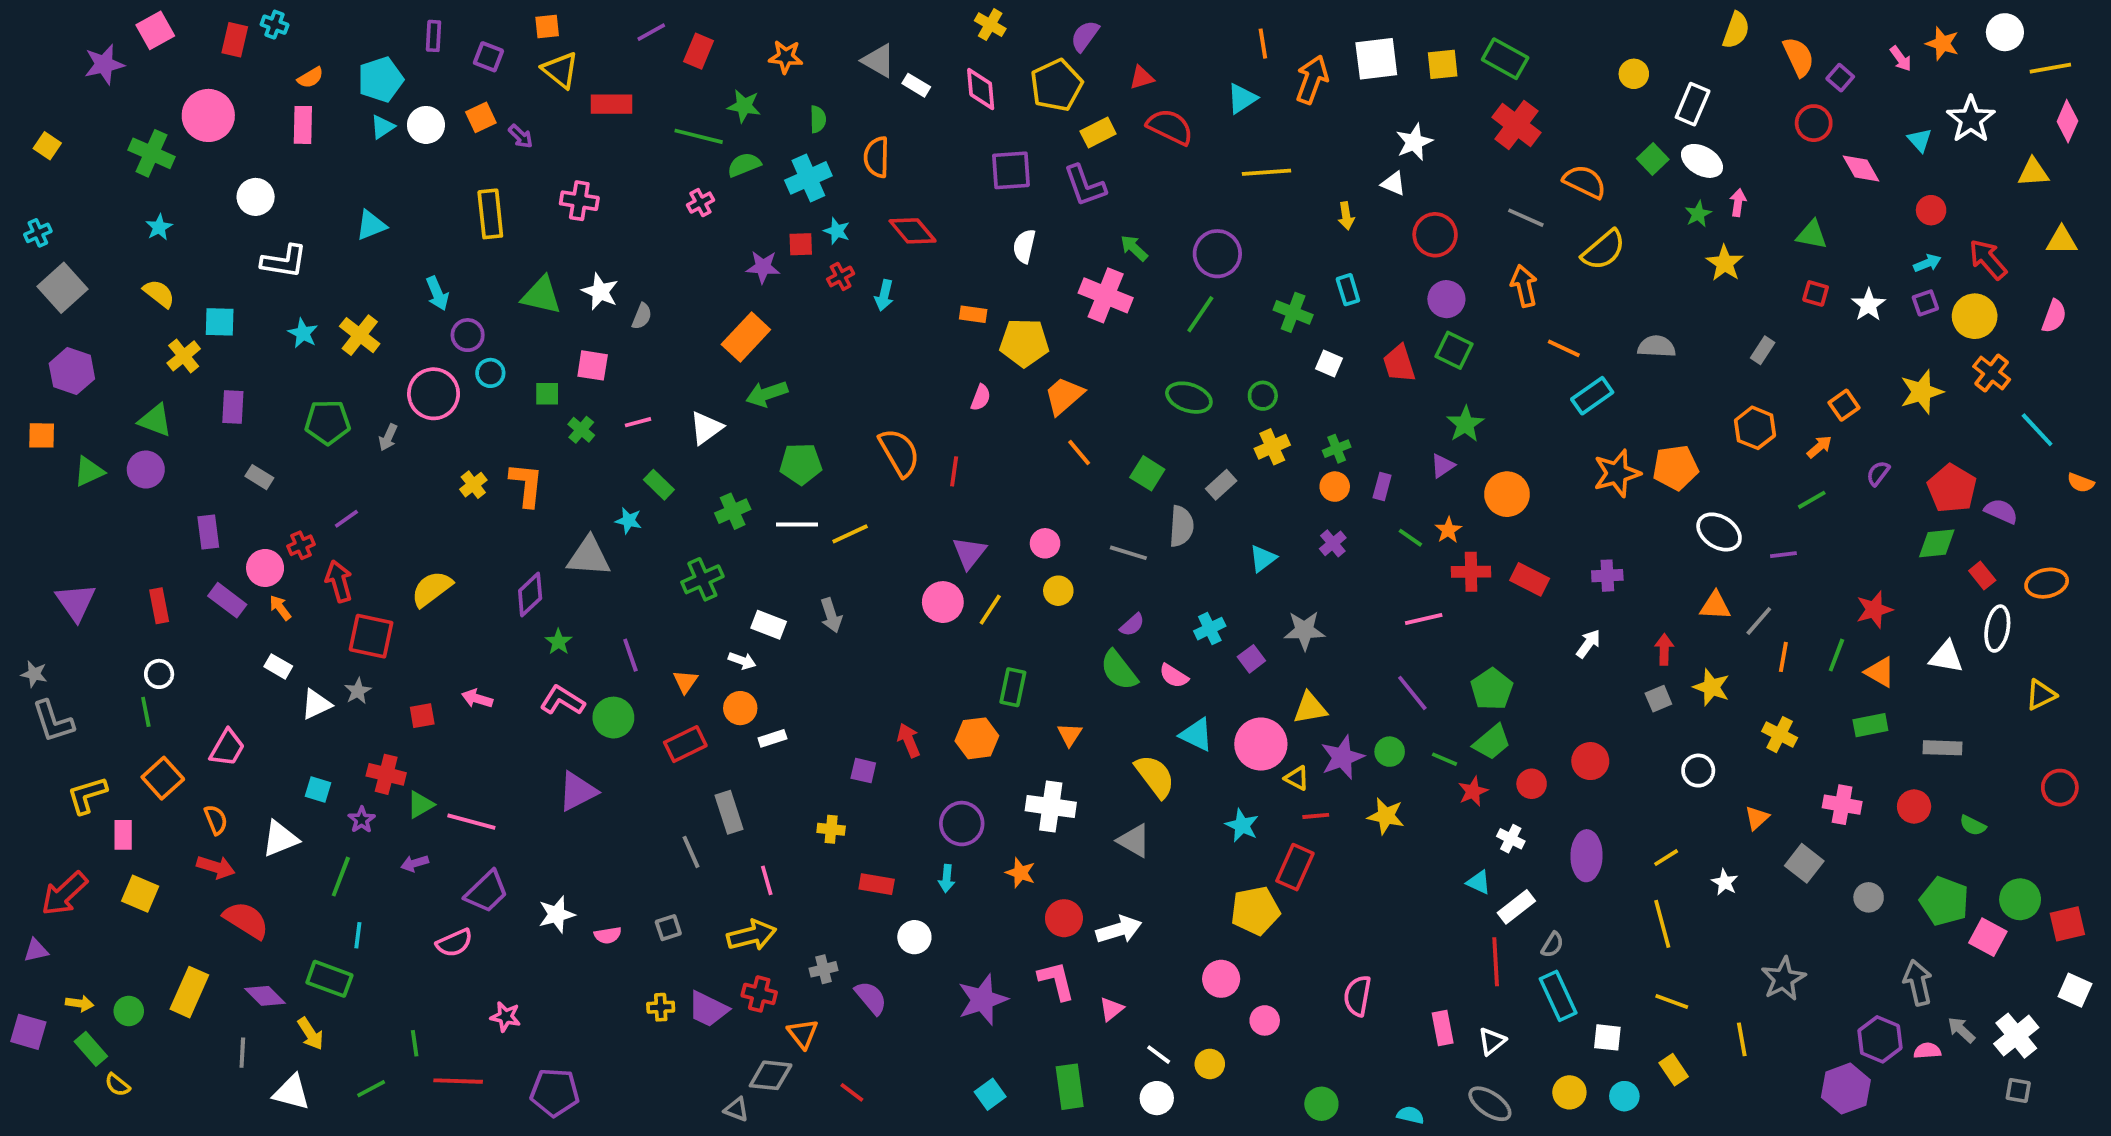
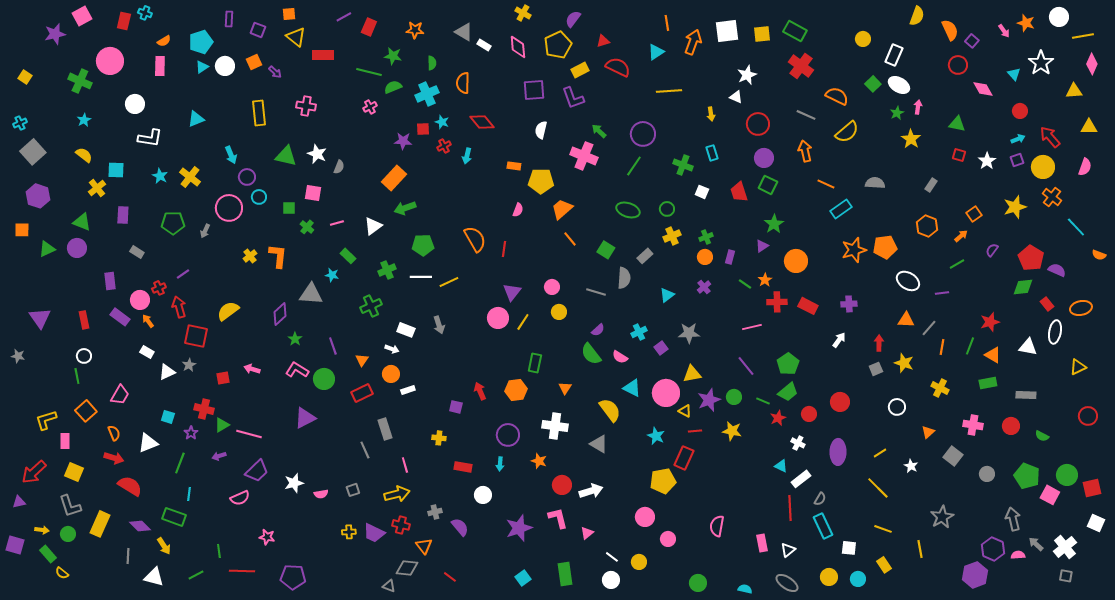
gray L-shape: (53, 721) -> (70, 506), moved
yellow line: (1662, 924) -> (878, 488), turned -30

